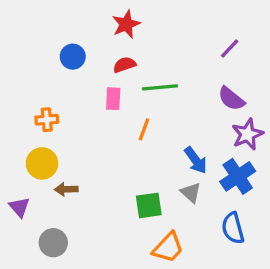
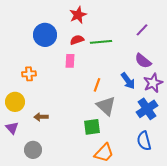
blue circle: (73, 57) -> (45, 35), size x1.5
green line: (160, 87) -> (101, 42), moved
orange line: (144, 129) -> (97, 85), moved
blue arrow: (196, 160) -> (128, 81), moved
yellow circle: (42, 163) -> (15, 102), moved
gray triangle: (191, 193) -> (106, 106), moved, size x1.5

